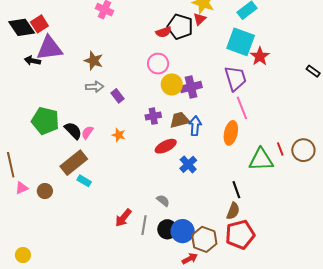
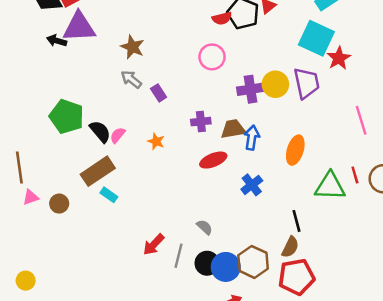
yellow circle: (172, 84) -> (275, 84), moved
gray arrow: (95, 87) -> (131, 79), turned -144
pink line: (242, 108) -> (361, 120), moved
blue cross: (188, 164) -> (252, 185), moved
brown hexagon: (204, 239) -> (253, 262), moved

